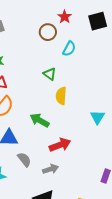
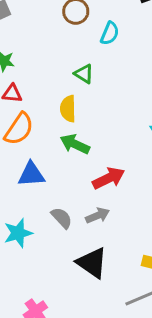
yellow semicircle: (61, 96) -> (68, 109), moved
gray semicircle: (24, 160) -> (62, 218), moved

